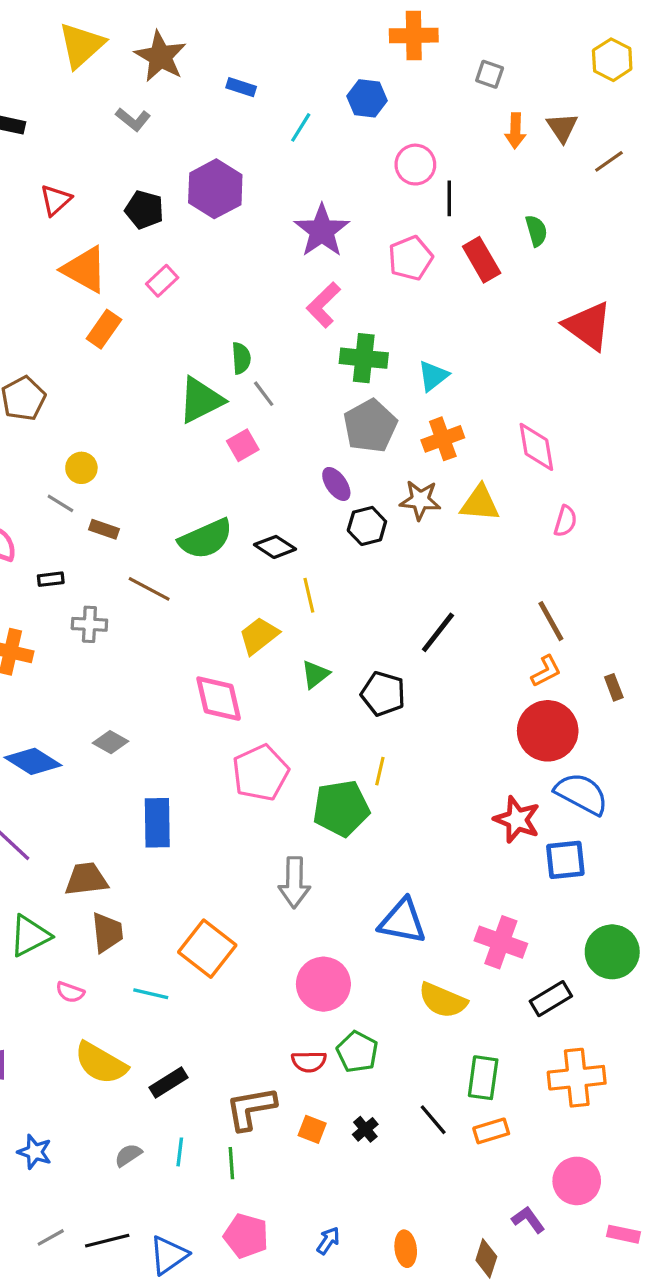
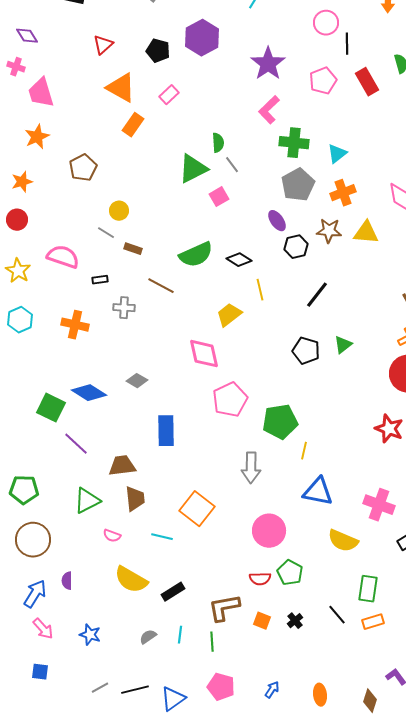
black line: (438, 632) -> (317, 295), moved
green triangle: (315, 674) -> (343, 345), moved
yellow line: (380, 771) -> (304, 451), moved

